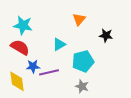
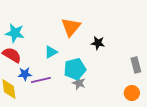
orange triangle: (79, 19) -> (71, 27), size x1.5
gray star: (82, 86) -> (79, 83), moved

